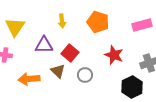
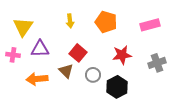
purple triangle: (44, 45) -> (40, 49), moved
red star: (114, 55) -> (122, 55), turned -30
black hexagon: (132, 87) -> (117, 87), moved

